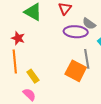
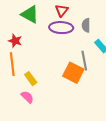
gray semicircle: (89, 24) -> (86, 25), turned 56
purple ellipse: (76, 32) -> (61, 28), moved

